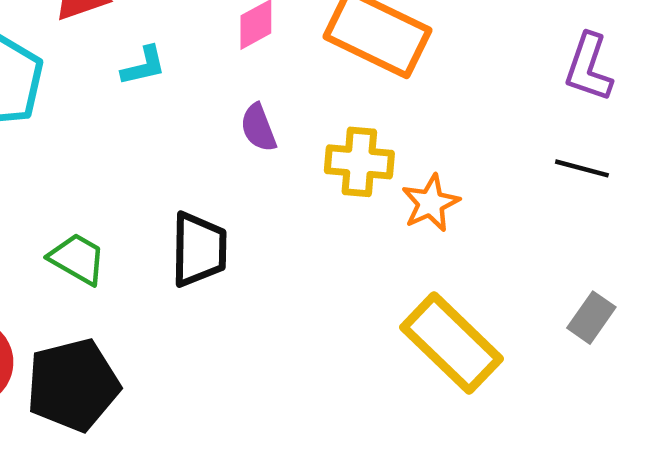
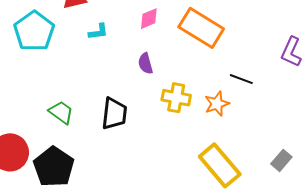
yellow cross: (359, 162) -> (176, 98), moved
black line: (582, 168) -> (241, 79), moved
black pentagon: (73, 385) -> (54, 167), turned -30

